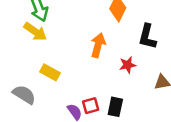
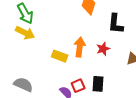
orange arrow: (98, 45) -> (80, 47), moved
yellow rectangle: (50, 72) -> (60, 56), moved

